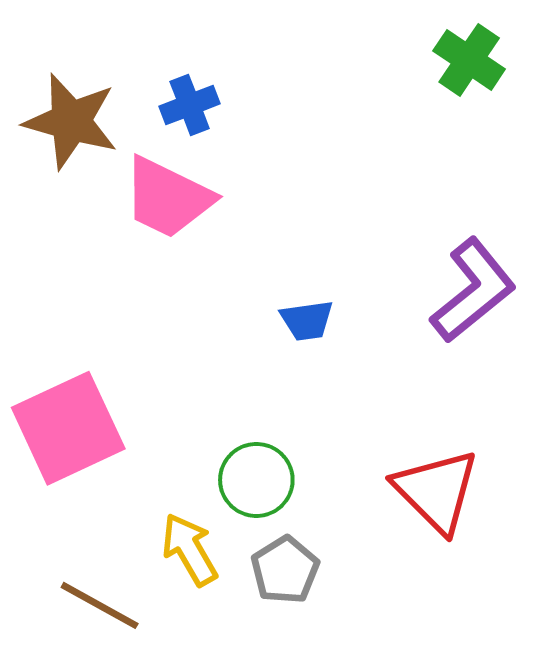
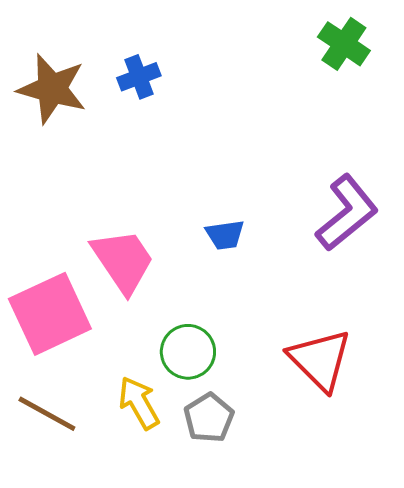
pink trapezoid: (168, 198) -> (123, 261), moved, turned -150
brown line: (100, 605) -> (47, 414), moved

